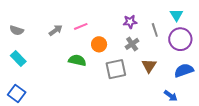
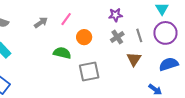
pink line: (81, 26) -> (66, 19), turned -32
gray line: (155, 30) -> (139, 35), moved
gray square: (116, 69) -> (89, 71), moved

